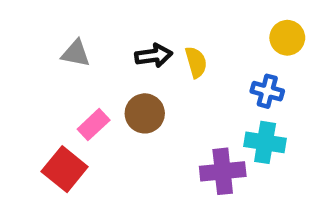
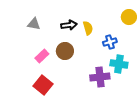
blue cross: (267, 91) -> (110, 42), moved, turned -32
red square: (65, 169) -> (43, 85), moved

